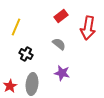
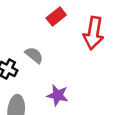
gray semicircle: (59, 44) -> (34, 55), moved

